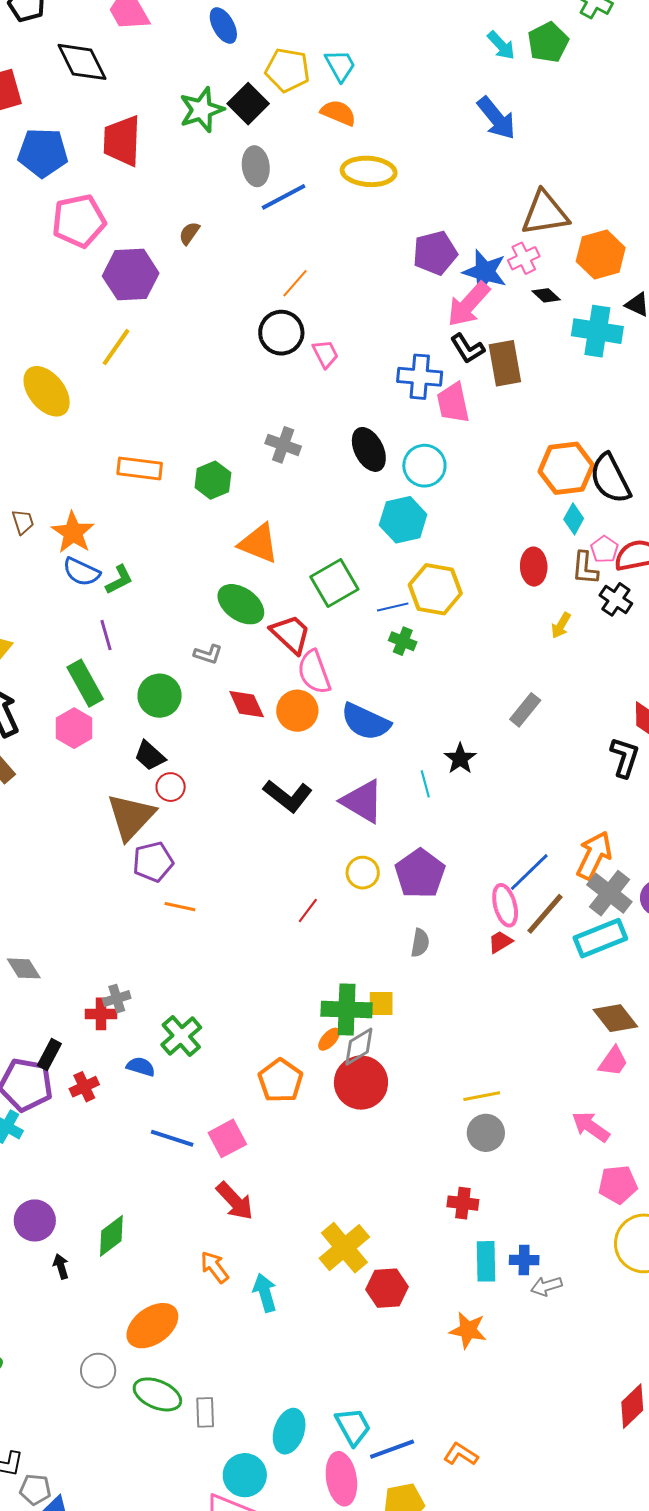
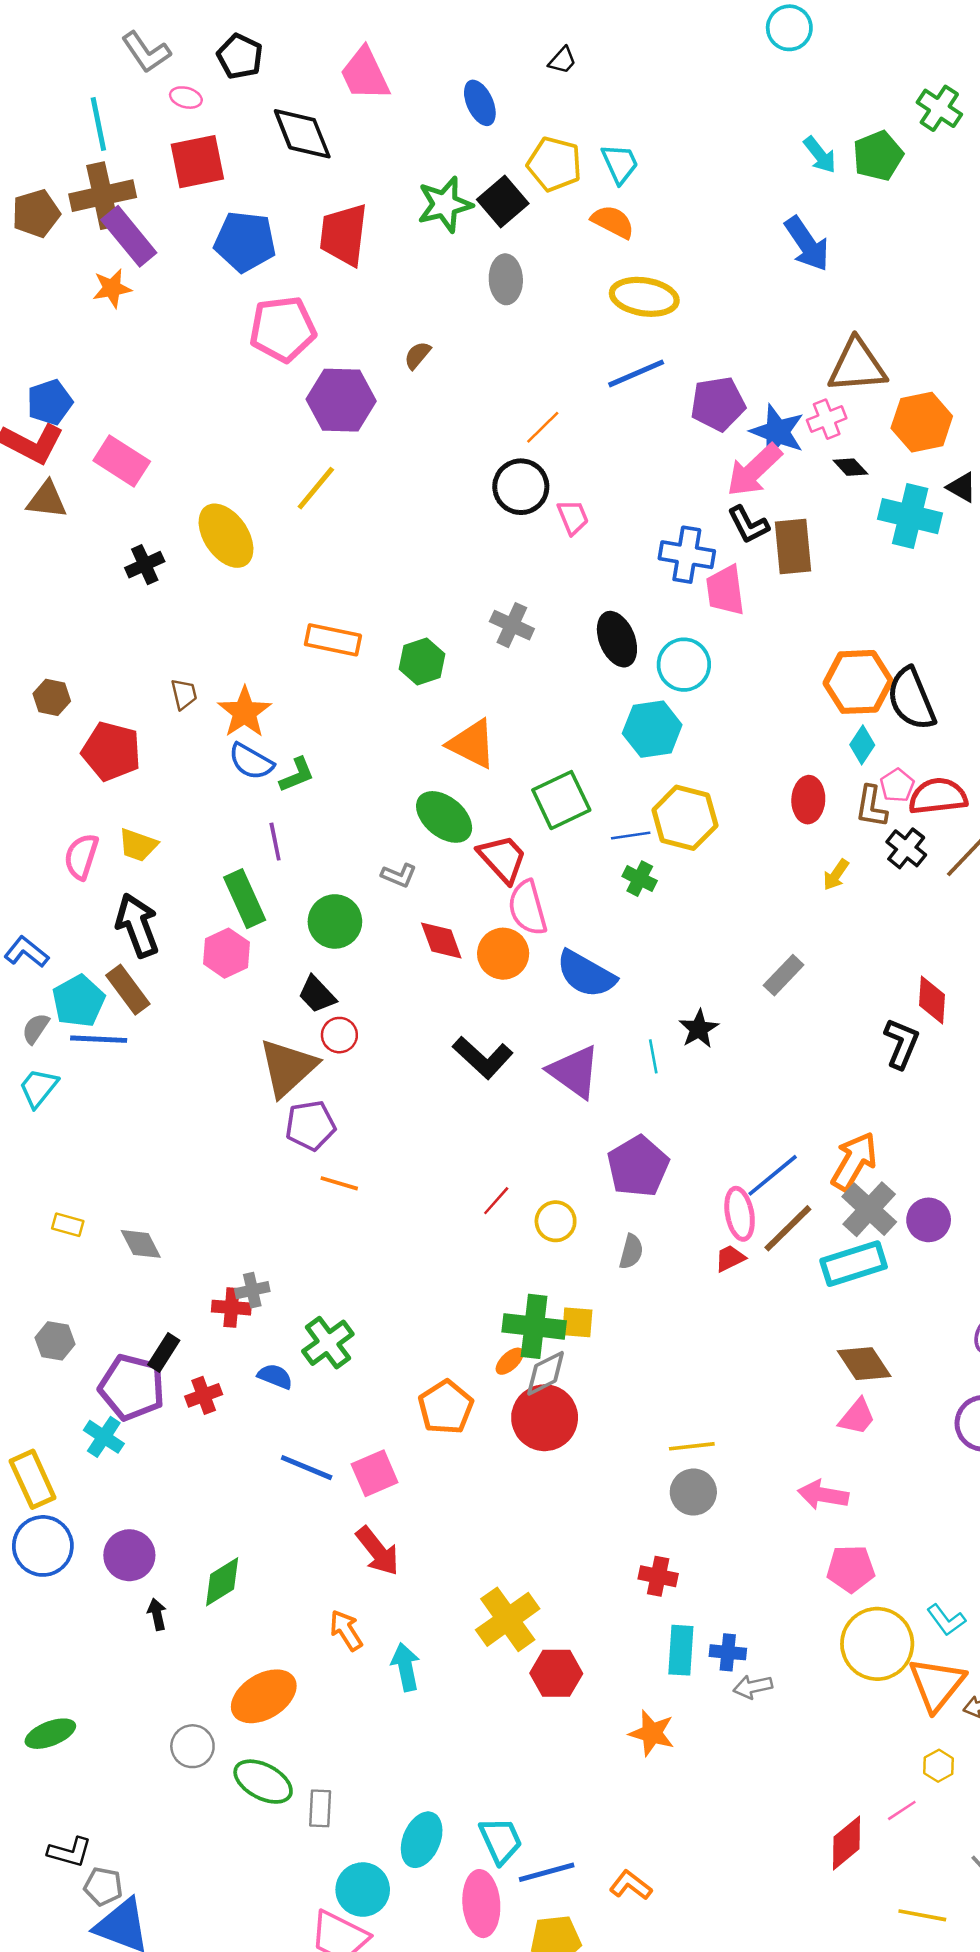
blue line: (284, 197) -> (636, 373), moved
yellow circle: (363, 873) -> (556, 1221), moved
pink arrow: (591, 1127) -> (823, 1495), turned -30

